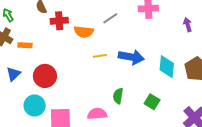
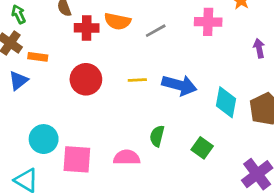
orange semicircle: (84, 32) -> (117, 21), moved
blue triangle: (13, 74) -> (18, 81), moved
red circle: (45, 76) -> (86, 79), moved

